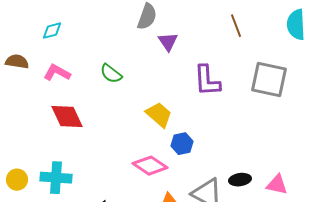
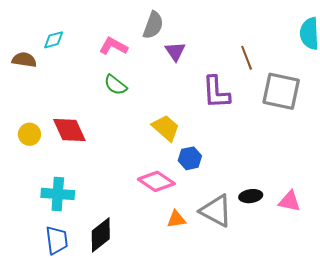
brown line: (236, 26) -> (247, 58), moved
brown semicircle: (17, 62) -> (24, 60), moved
pink L-shape: (57, 73) -> (113, 46), moved
yellow circle: (17, 180) -> (29, 134), moved

